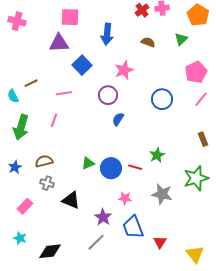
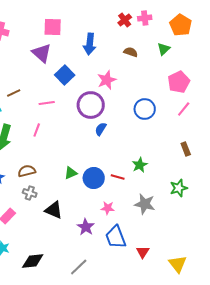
purple triangle: (59, 43) -> (42, 53), turned 45
purple circle: (108, 95) -> (91, 105), size x1.4
green star: (196, 178) -> (179, 188), size x0.7
gray line: (96, 242) -> (79, 267), moved

